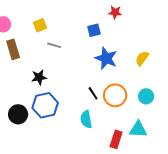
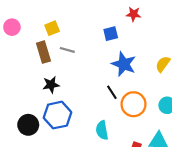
brown rectangle: (13, 49) -> (43, 52), moved
black line: (93, 93) -> (112, 92), moved

